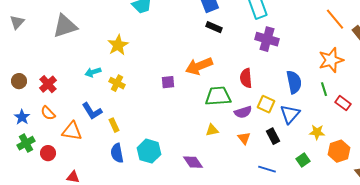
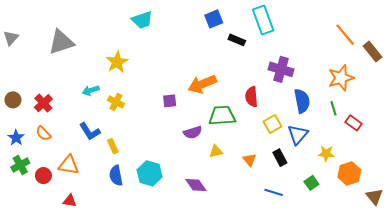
black rectangle: (214, 27) -> (237, 40), moved
purple cross: (267, 39) -> (281, 69), moved
yellow square: (266, 104) -> (273, 124), turned 36
purple semicircle: (243, 112) -> (193, 132), moved
orange triangle: (72, 131) -> (69, 165), moved

